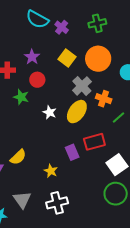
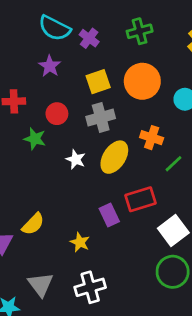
purple star: (32, 57) -> (50, 66), moved
yellow square: (67, 58) -> (98, 82), turned 36
gray cross: (82, 86) -> (101, 117), moved, turned 30

